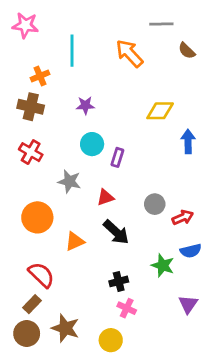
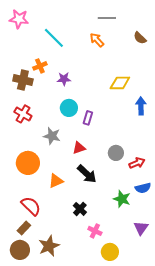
gray line: (161, 24) -> (107, 18), moved
cyan line: (72, 51) -> (54, 38), turned -45
orange arrow: (129, 53) -> (97, 40), size x0.7
orange cross: (40, 76) -> (40, 66), moved
black cross: (119, 281) -> (80, 209), moved, turned -32
brown star: (65, 328) -> (49, 246), turned 30
yellow circle: (111, 340) -> (110, 252), moved

